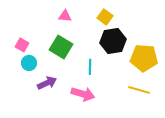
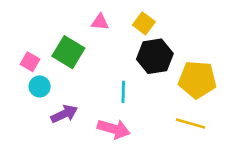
pink triangle: (65, 16) -> (100, 22), moved
green square: (61, 47) -> (68, 52), moved

